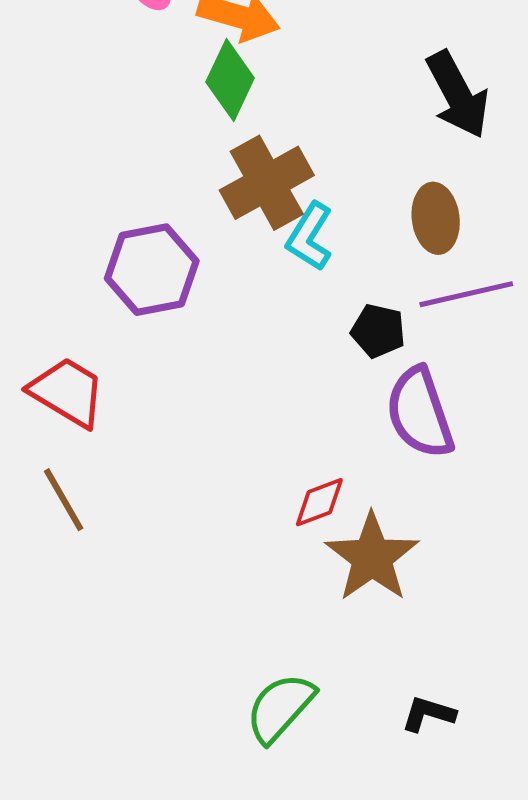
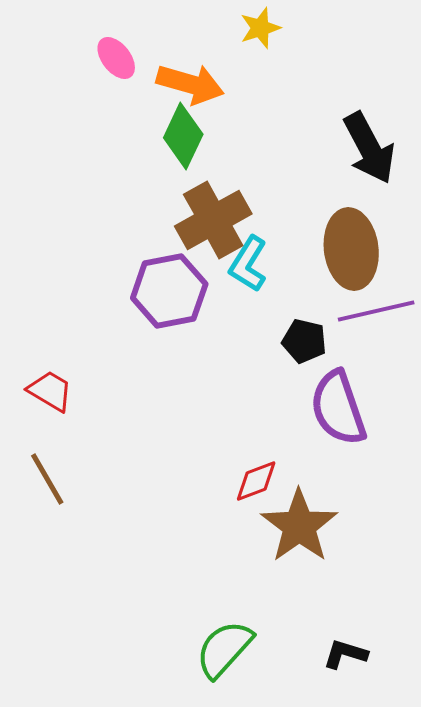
brown ellipse: (436, 218) -> (351, 249), size x1.4
purple hexagon: (152, 270) -> (169, 291), moved
red trapezoid: (67, 392) -> (50, 391), size x0.7

